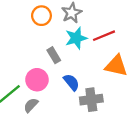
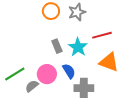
cyan star: (76, 38) -> (78, 47), moved, turned -30
pink circle: (37, 80) -> (47, 74), moved

